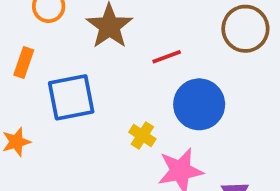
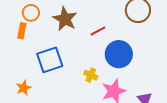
orange rectangle: (24, 63) -> (22, 31), moved

